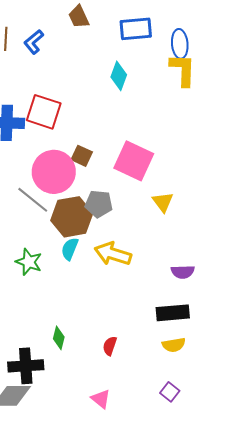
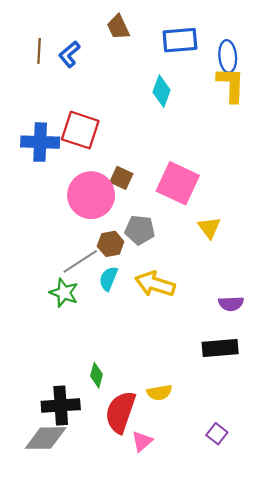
gray line: (33, 200) -> (80, 261), moved, turned -72
brown hexagon: (72, 217) -> (111, 244), size x0.6
yellow semicircle: (174, 345) -> (159, 392), moved
red semicircle: (110, 346) -> (120, 412), moved, size x2.0
pink triangle: (101, 399) -> (142, 441), turned 40

